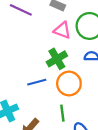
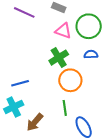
blue line: (37, 82) -> (20, 83), moved

